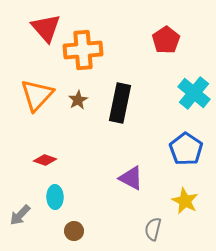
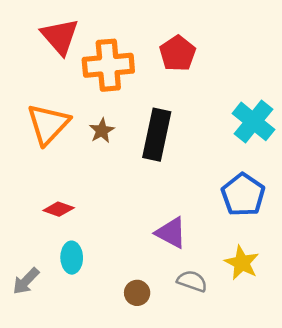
red pentagon: (166, 40) -> (178, 53), moved
gray semicircle: (153, 229) -> (192, 281), moved, turned 95
brown circle: (74, 231) -> (137, 293), moved

